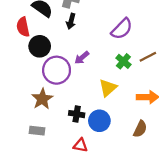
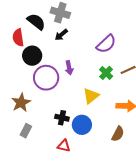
black arrow: (71, 21) -> (61, 35), turned 32
purple arrow: (82, 58) -> (69, 68), turned -64
brown star: (42, 99) -> (21, 103), moved
gray rectangle: (37, 131) -> (26, 131), turned -72

